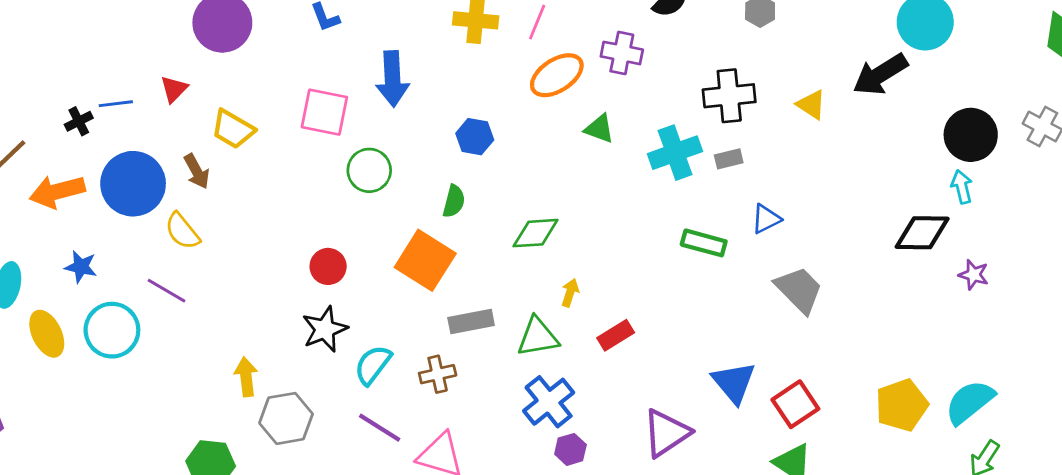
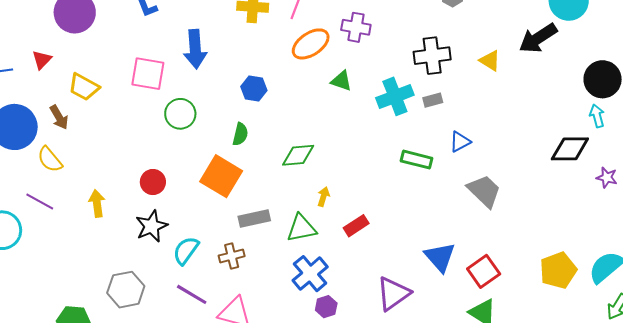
yellow arrow: (246, 377) -> (97, 203), moved

